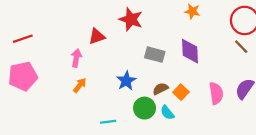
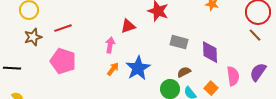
purple diamond: (190, 51) -> (210, 52), moved
pink pentagon: (23, 76) -> (63, 61), turned 30
blue star: (126, 81) -> (138, 68), moved, size x1.4
orange square: (181, 92) -> (211, 88), moved

